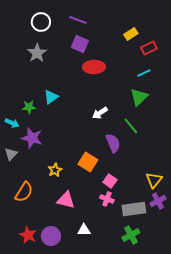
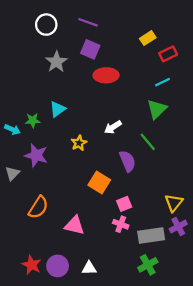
gray star: (37, 53) -> (56, 62), moved
cyan arrow: (12, 123) -> (12, 129), moved
yellow star: (55, 170) -> (79, 143), moved
pink square: (110, 181) -> (124, 204), turned 32
orange semicircle: (24, 192) -> (38, 207), moved
white triangle: (84, 230) -> (89, 268), moved

